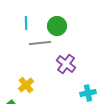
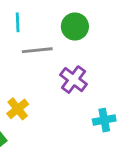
green circle: (57, 26) -> (75, 27), moved

